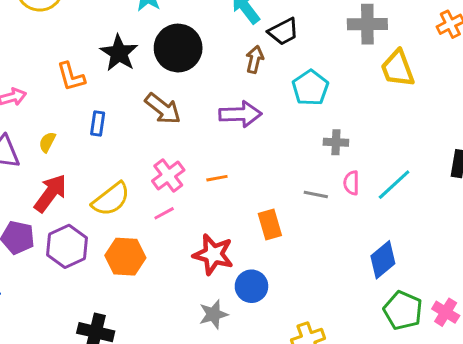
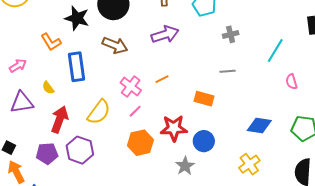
blue rectangle: (98, 124) -> (77, 67), size x1.8
yellow semicircle: (47, 142) -> (48, 88), turned -48
pink semicircle: (351, 183) -> (292, 82), moved
orange rectangle: (270, 224) -> (204, 99), turned -42
orange hexagon: (125, 257) -> (140, 143), moved
blue diamond: (383, 260) -> (259, 125), moved, turned 65

